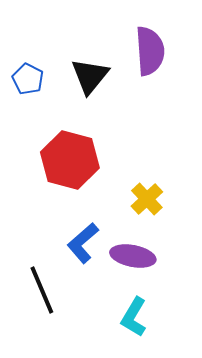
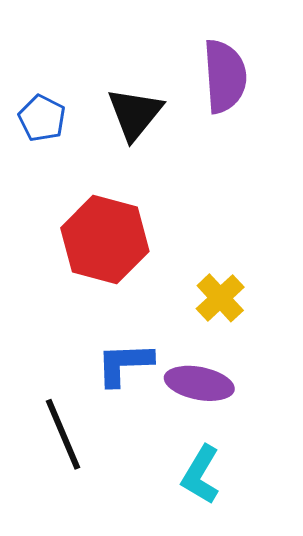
blue L-shape: (83, 243) -> (124, 364), turned 39

